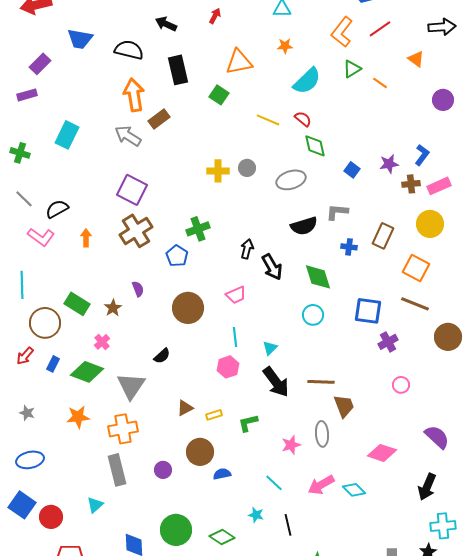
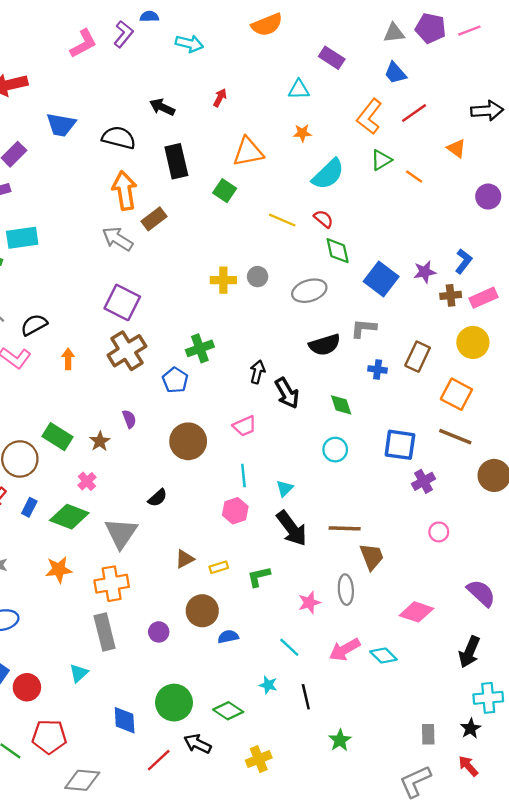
cyan rectangle: (67, 135) -> (22, 238), moved, turned 56
blue square: (352, 170) -> (381, 279), size x1.8
green diamond: (318, 277) -> (341, 405), size x0.7

